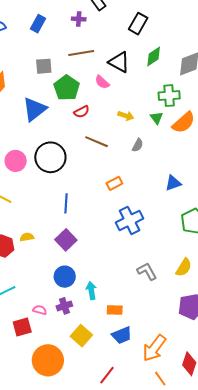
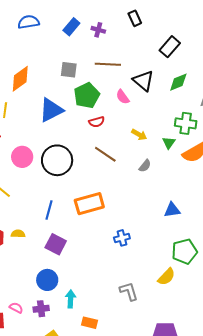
purple cross: (79, 19) -> (98, 30), moved
orange rectangle: (114, 183) -> (89, 204), moved, size x1.8
blue line: (66, 203) -> (49, 210), moved
blue cross: (130, 220) -> (122, 238), size x0.6
purple square: (66, 240) -> (56, 244), turned -30
yellow semicircle: (184, 267) -> (166, 277), moved

